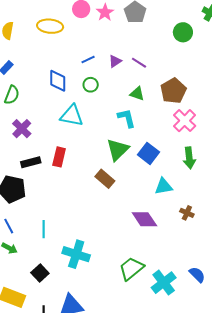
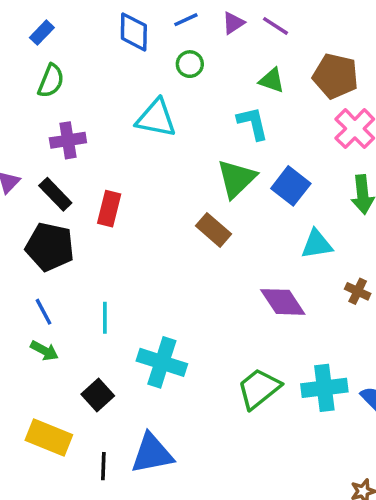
blue diamond: (58, 81) -> (134, 32), moved
brown pentagon: (173, 91) -> (336, 76), turned -30
purple cross: (22, 129) -> (68, 140), turned 36
red rectangle: (59, 157) -> (109, 209), moved
black rectangle: (31, 162) -> (55, 194), moved, turned 60
cyan cross: (164, 283) -> (324, 388), moved, turned 30

